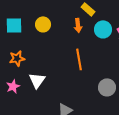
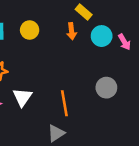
orange line: (79, 59) -> (64, 103), moved
gray circle: (107, 87) -> (106, 88), moved

